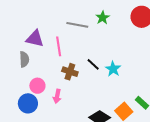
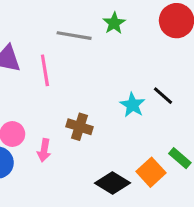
black line: (93, 64) -> (163, 96), moved
brown cross: (70, 72) -> (80, 127), moved

